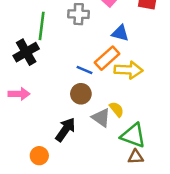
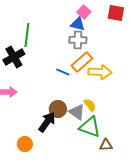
gray cross: (79, 14) -> (78, 40), moved
blue triangle: (120, 33) -> (78, 24), moved
brown circle: (81, 94) -> (58, 109), moved
green triangle: (133, 135) -> (90, 127), moved

